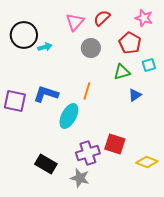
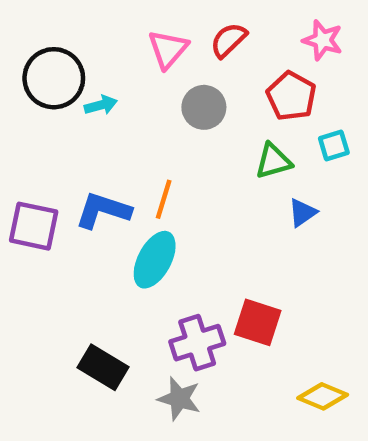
orange line: (87, 91) -> (164, 199), moved
yellow diamond: (147, 162) -> (323, 396), moved

